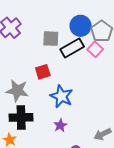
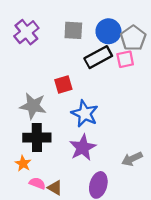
gray square: (51, 39) -> (73, 30), moved
pink square: (95, 49) -> (125, 59), turned 35
purple star: (60, 125) -> (83, 148), size x1.6

